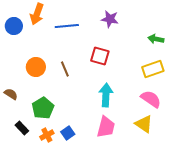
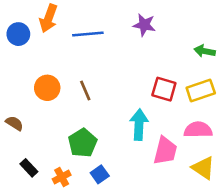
red square: (100, 56) -> (164, 89), moved
pink semicircle: (151, 99) -> (198, 130), turned -35
green pentagon: (43, 108) -> (83, 143), moved
yellow triangle: (144, 124) -> (203, 168), moved
pink trapezoid: (106, 127) -> (165, 151), moved
blue square: (68, 133) -> (100, 174), moved

